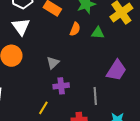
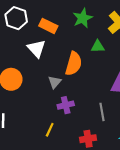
white triangle: (21, 27) -> (36, 49), moved
orange semicircle: (75, 29) -> (74, 64), moved, size x1.6

